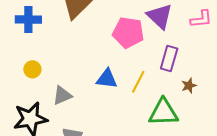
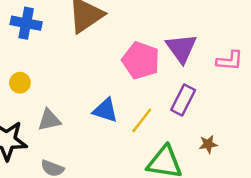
brown star: (189, 86) -> (208, 144), moved

